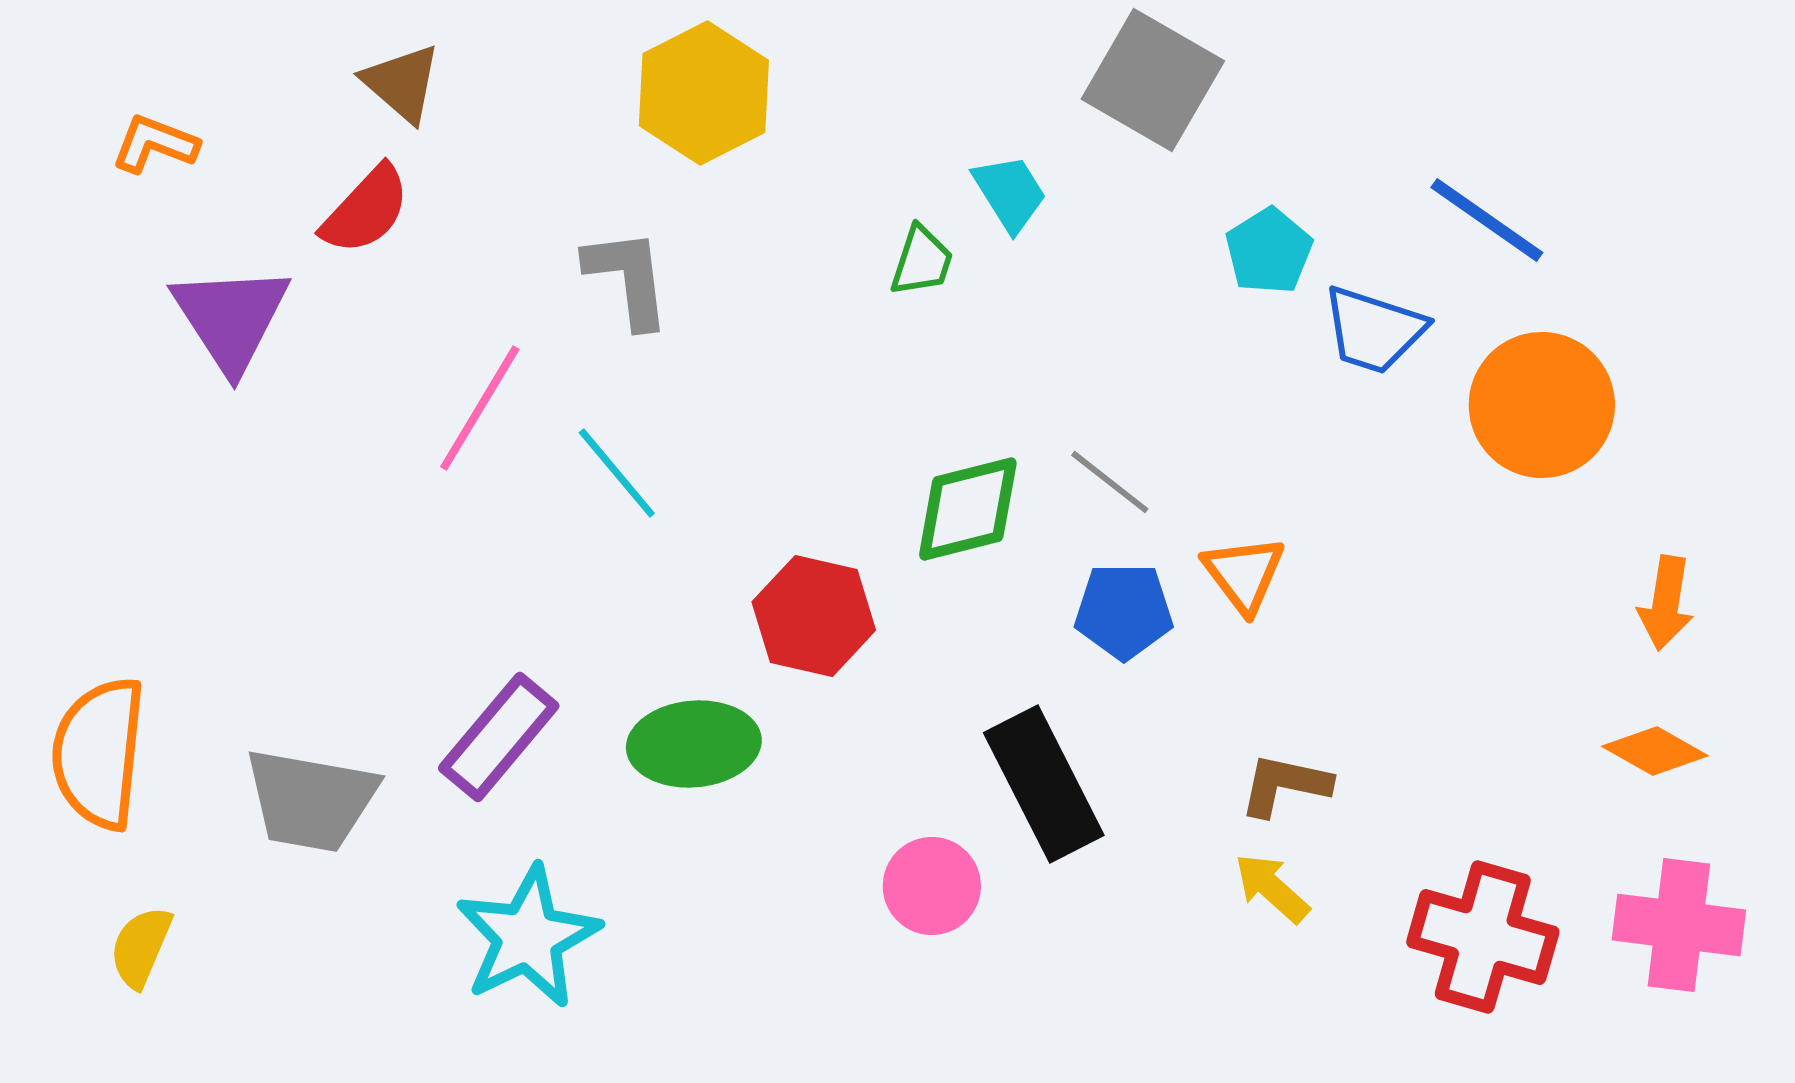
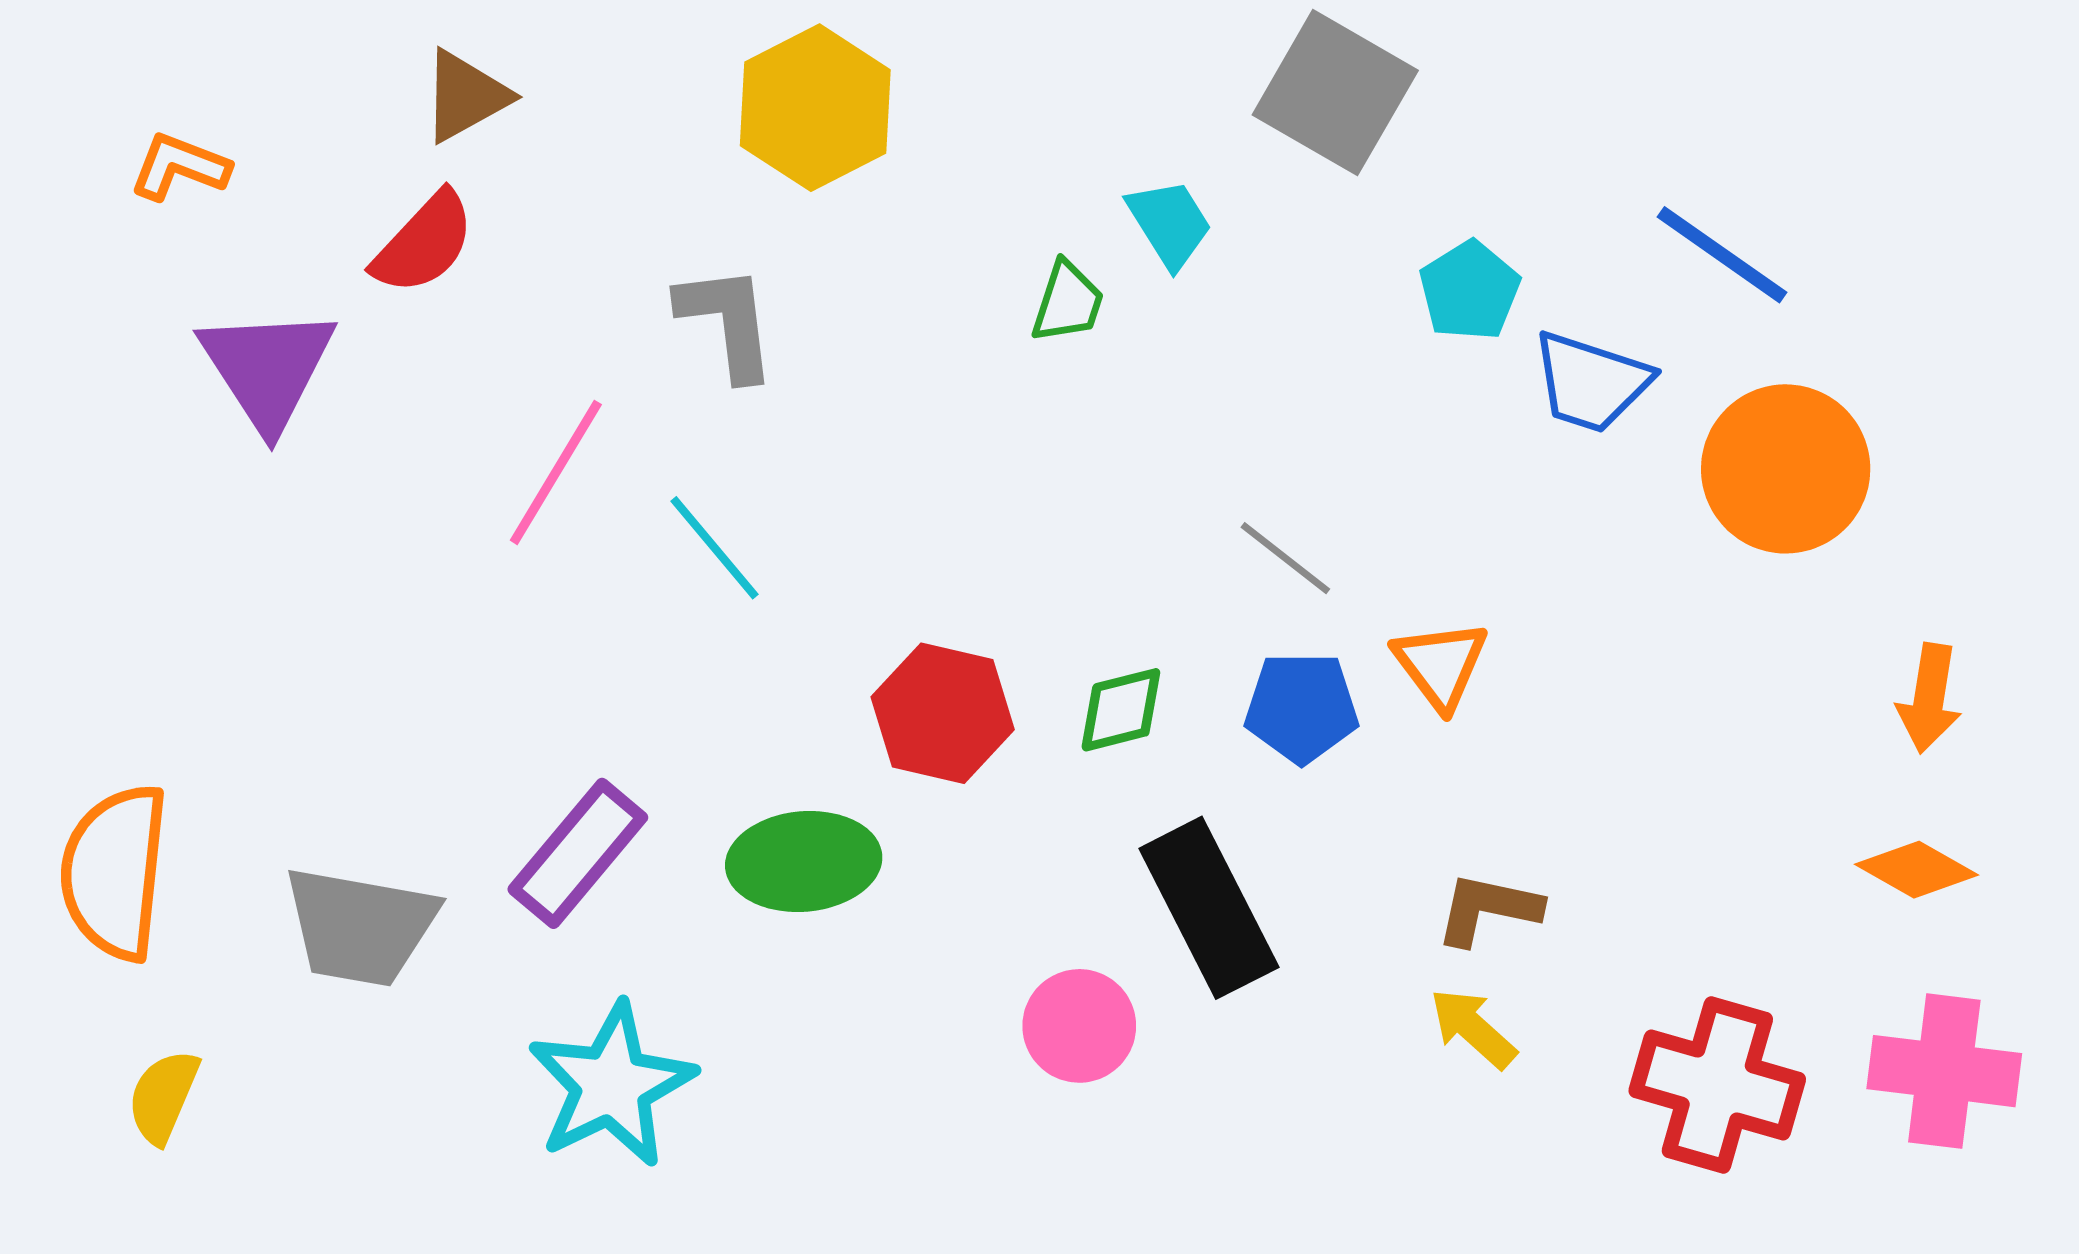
brown triangle: (402, 83) -> (466, 96), turned 50
green diamond: (968, 509) -> (1121, 710), moved, size x0.7

